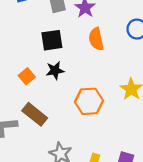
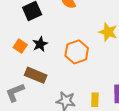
black star: (55, 70) -> (40, 44), moved

